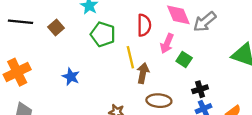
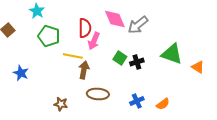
pink arrow: (167, 43) -> (94, 41), moved
yellow line: (130, 57) -> (73, 56), turned -66
black cross: (200, 89) -> (137, 62), moved

